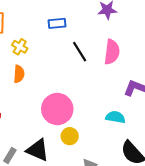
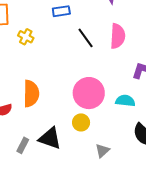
orange semicircle: (19, 74) -> (31, 94), moved, size x1.5
pink circle: (57, 109) -> (89, 93), moved

